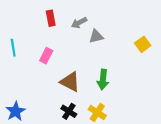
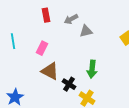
brown triangle: (70, 82) -> (50, 71), moved
black cross: (69, 111) -> (69, 84), moved

